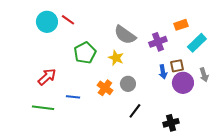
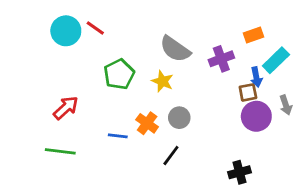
blue arrow: (163, 72) -> (256, 77), moved
blue line: (73, 97) -> (118, 136), moved
black line: (135, 111) -> (171, 155), moved

